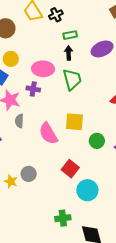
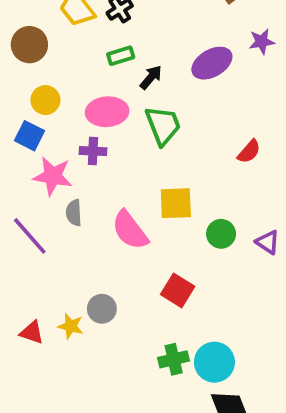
green rectangle: (70, 35) -> (121, 56), moved
black arrow: (69, 53) -> (151, 77), turned 48
cyan circle: (87, 190) -> (214, 362), moved
green cross: (63, 218) -> (174, 359), moved

